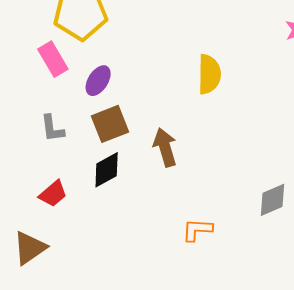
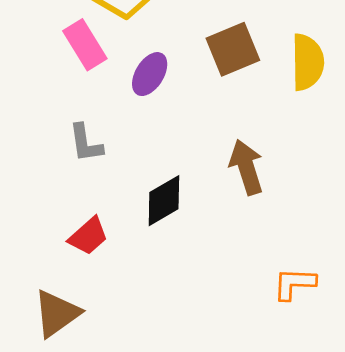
brown square: (110, 124) -> (233, 49), moved

